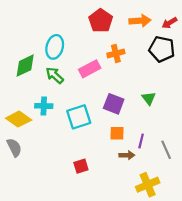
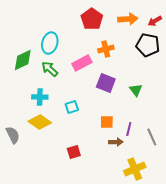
purple square: (114, 104) -> (106, 83), moved
cyan square: (79, 117) -> (72, 107), size x0.6
yellow diamond: (19, 119) -> (40, 122), moved

